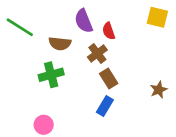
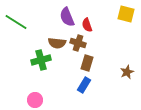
brown semicircle: (60, 43) -> (57, 43), moved
brown cross: (97, 53) -> (78, 43), turned -35
brown rectangle: (109, 79) -> (87, 63), turned 49

